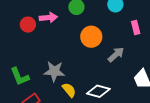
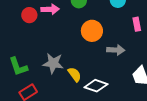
gray arrow: (116, 55) -> (116, 50), turned 42
yellow semicircle: (69, 90) -> (75, 74), moved

